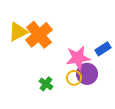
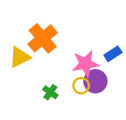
yellow triangle: (18, 32) -> (20, 57), moved

